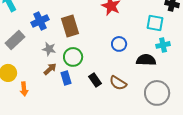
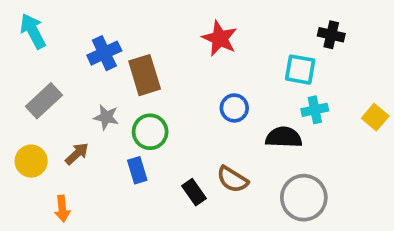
blue cross: (40, 21) -> (104, 53), moved
brown arrow: (50, 69) -> (77, 154), moved
black rectangle: (95, 80) -> (194, 192), moved
orange arrow: (24, 89) -> (62, 209), moved

